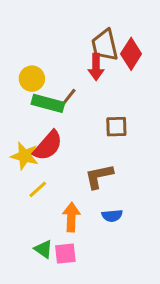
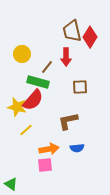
red arrow: (96, 67) -> (66, 57), moved
green rectangle: (48, 103) -> (38, 82), moved
orange arrow: (71, 217) -> (49, 149), turned 78
green triangle: (44, 249) -> (11, 184), moved
pink square: (65, 254) -> (45, 165), moved

